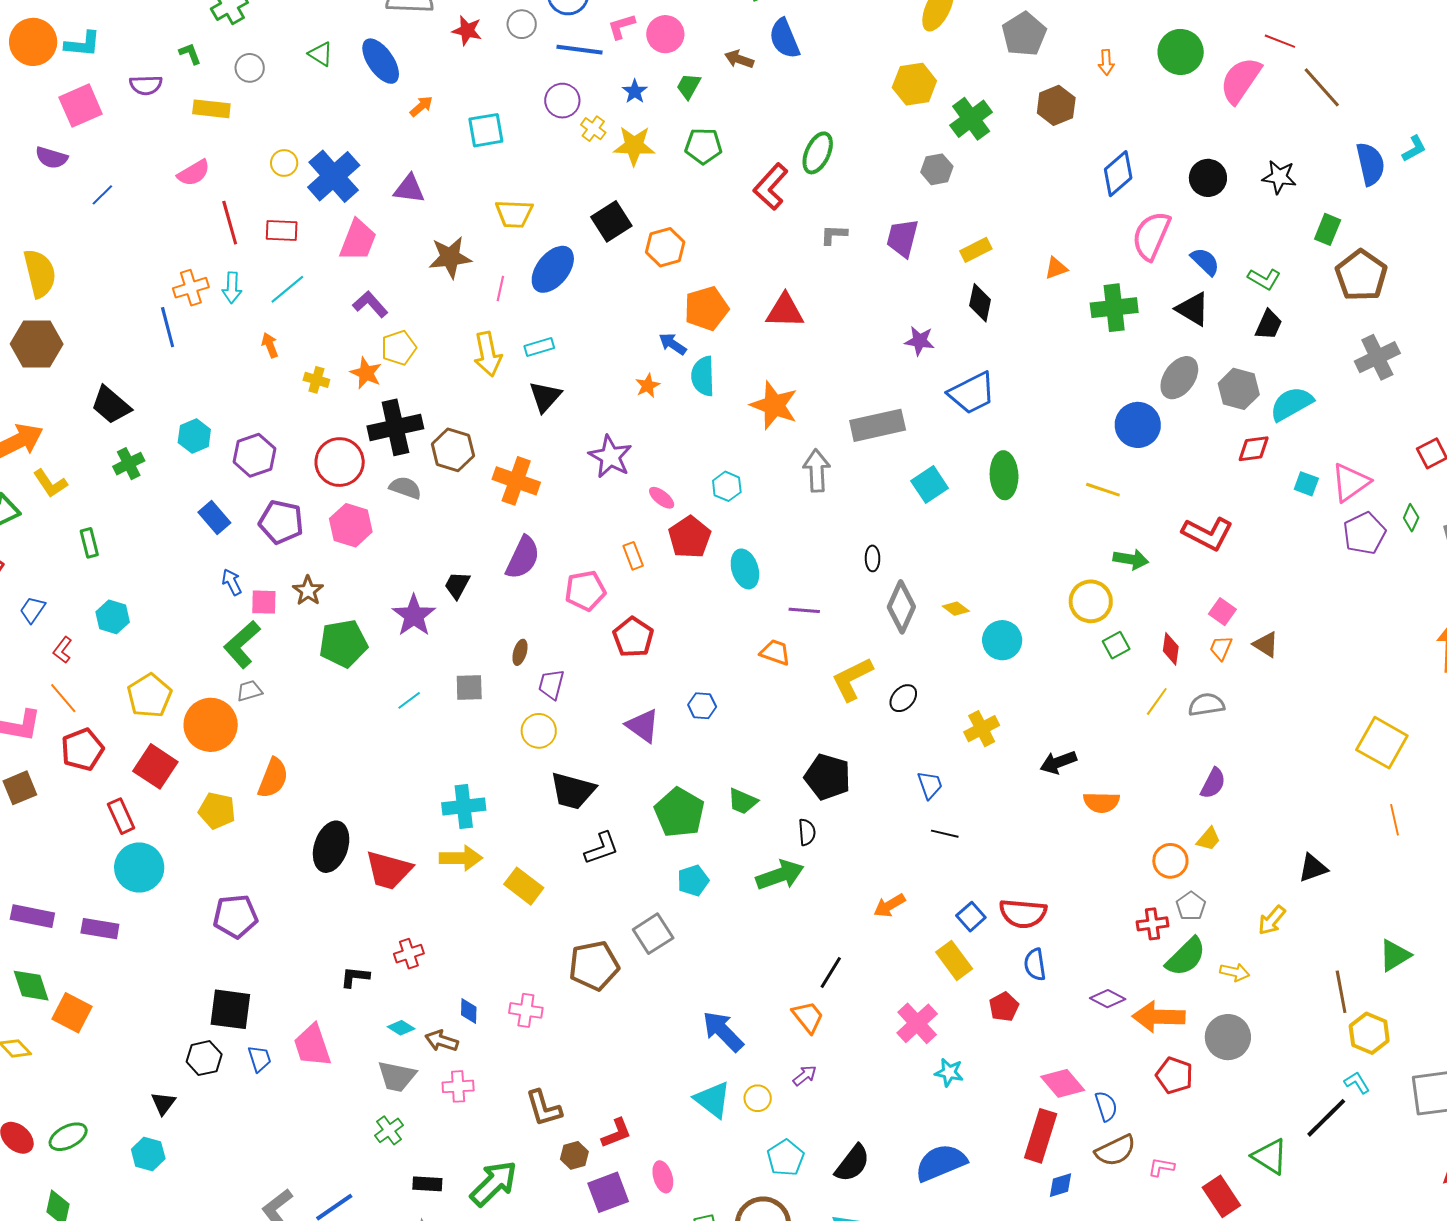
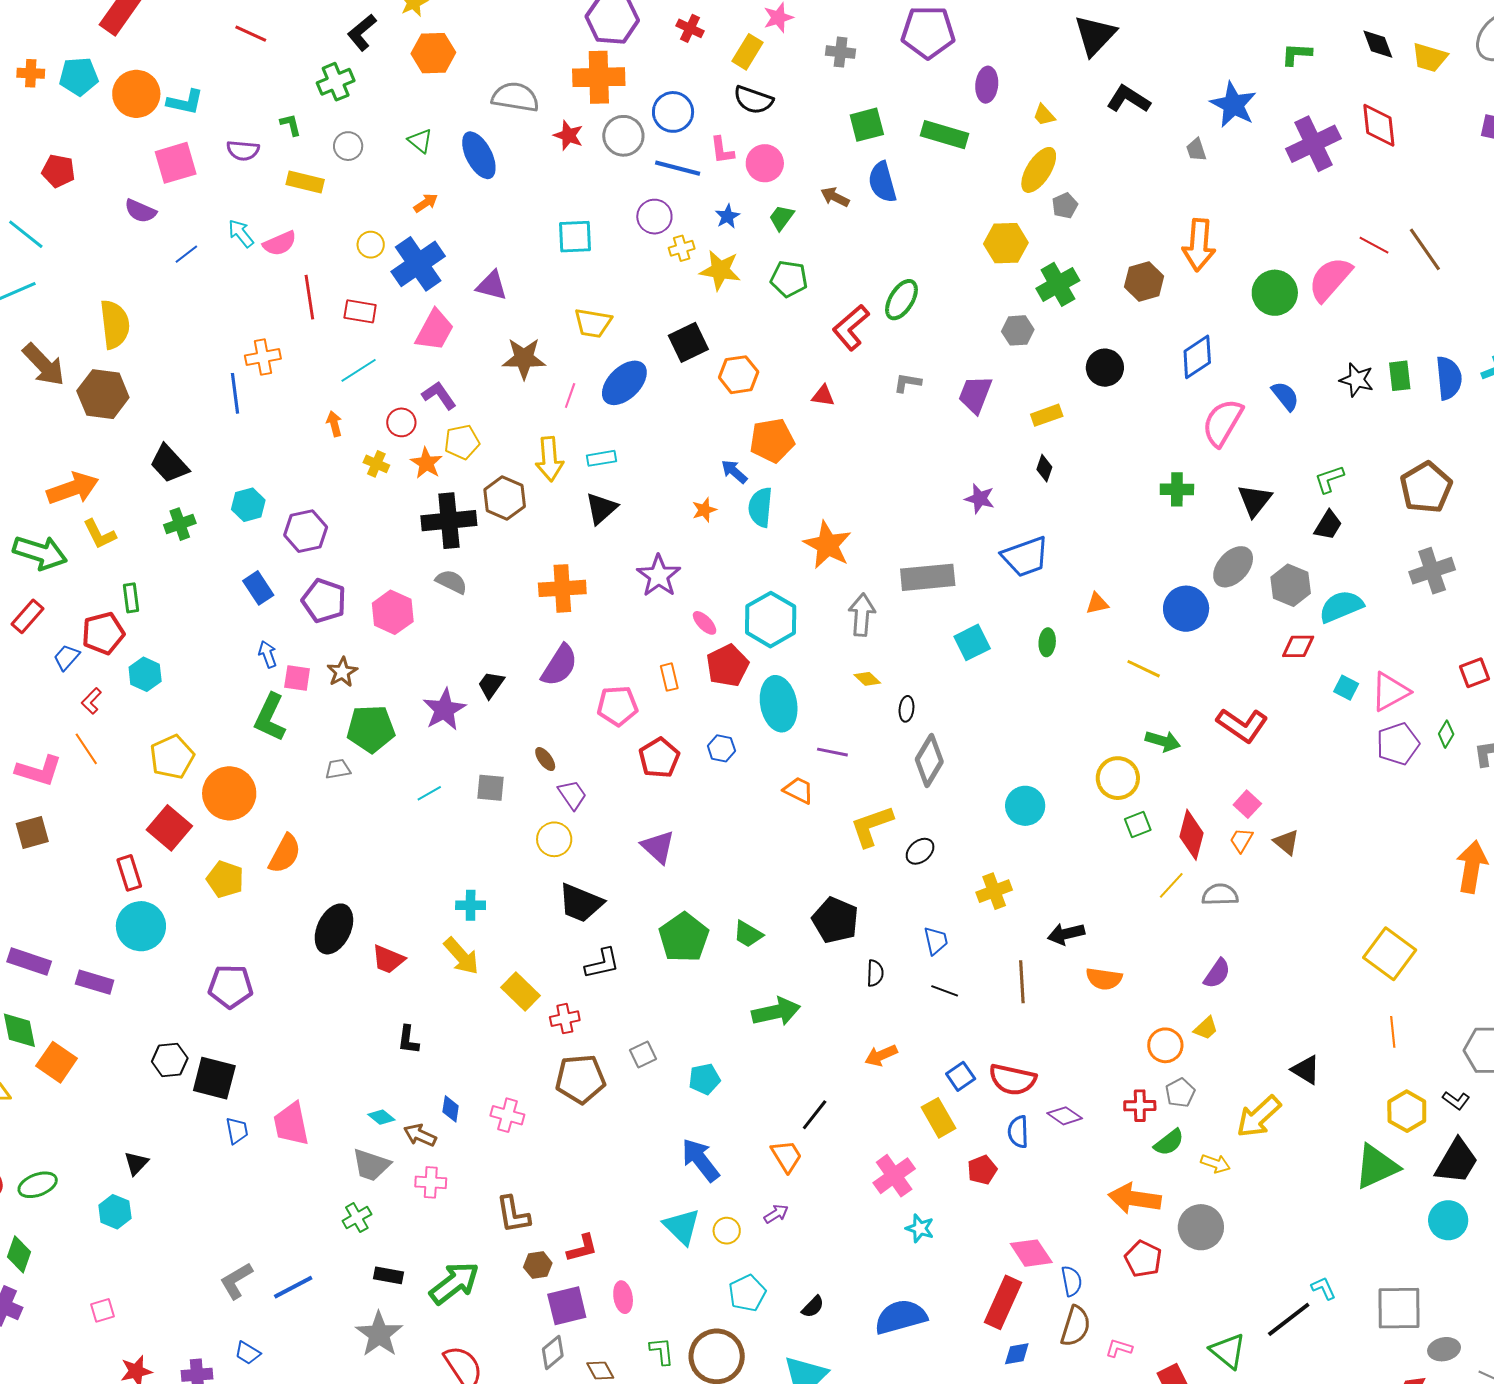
gray circle: (522, 24) -> (623, 136), size x1.4
pink L-shape: (621, 26) -> (722, 150), turned -88
gray pentagon: (1024, 34) -> (1065, 206), moved, size x0.6
green circle: (1181, 52) -> (1275, 293), moved
orange arrow: (1106, 62) -> (1199, 245), size x2.0
brown line: (1322, 87) -> (1425, 249), moved
orange arrow: (421, 106) -> (426, 203), moved
yellow cross: (593, 129) -> (682, 248), turned 30
black circle: (1208, 178) -> (1105, 368), moved
green rectangle: (1328, 229) -> (1400, 376), moved, turned -36
blue semicircle: (1205, 262) -> (1285, 396), moved
orange triangle: (1056, 268) -> (1097, 603), moved
green L-shape: (1264, 279) -> (1329, 479), turned 124
cyan arrow: (232, 288) -> (241, 233), moved, turned 132
black diamond: (980, 303) -> (1044, 468), size x0.7
green cross: (1114, 308) -> (1177, 489), size x0.7
black triangle: (1193, 309) -> (1255, 500), turned 30
red triangle: (785, 311) -> (823, 396), moved, size x0.6
brown hexagon: (453, 450) -> (505, 498), moved
red circle: (340, 462) -> (401, 422), moved, size x0.6
green ellipse: (1004, 475) -> (1047, 642), size x0.6
orange cross: (516, 481) -> (562, 588), turned -30
cyan hexagon: (727, 486) -> (771, 620), size x1.8
cyan ellipse: (745, 569) -> (779, 704), size x1.4
yellow diamond: (956, 609) -> (867, 679), moved
green L-shape: (242, 644) -> (270, 717), turned -30
red diamond: (1171, 649) -> (1192, 835), size x1.5
brown ellipse: (520, 652) -> (545, 759), turned -60
purple trapezoid: (551, 684) -> (572, 795), turned 124
gray trapezoid: (249, 691) -> (338, 769), moved
blue hexagon: (702, 706) -> (721, 748), moved
red pentagon: (82, 749) -> (103, 633), moved
cyan cross: (464, 807) -> (471, 905), size x0.7
black semicircle: (807, 832) -> (875, 973), moved
yellow arrow: (461, 858) -> (461, 956), turned 42
black triangle: (1313, 868) -> (1306, 1070), turned 44
red trapezoid: (389, 870) -> (388, 959), size x0.7
cyan pentagon: (693, 881) -> (704, 1079), moved
yellow arrow: (1272, 920) -> (1259, 1117), size x1.5
gray square: (653, 934) -> (643, 1055), size x0.7
red cross: (409, 954) -> (565, 1019), moved
green triangle: (1395, 955) -> (1376, 1166), size x1.4
green semicircle: (1186, 957) -> (1169, 1142), size x0.7
black L-shape: (355, 977) -> (408, 1040), moved, turned -96
brown line: (1341, 992) -> (1022, 982), moved
purple diamond: (1108, 999) -> (1065, 1116), moved
yellow hexagon: (1369, 1033) -> (1407, 1111), moved
black hexagon: (204, 1058) -> (170, 1060), moved
brown semicircle: (1115, 1151) -> (1075, 1326), turned -54
black semicircle: (852, 1163) -> (813, 1307), size x0.6

